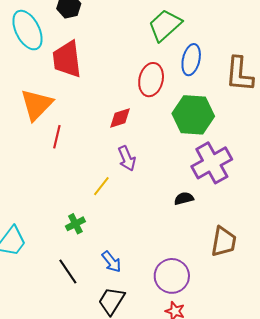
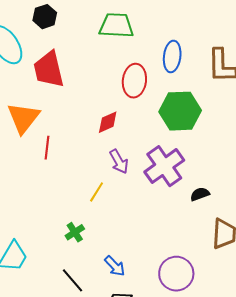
green trapezoid: (165, 25) -> (116, 26), moved, turned 51
purple cross: (212, 163) -> (164, 166), moved
black semicircle: (184, 198) -> (200, 194), moved

